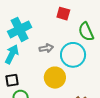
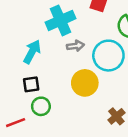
cyan cross: (20, 29) -> (60, 20), moved

